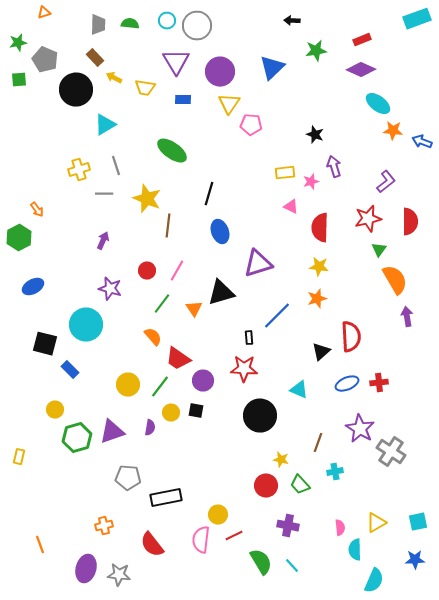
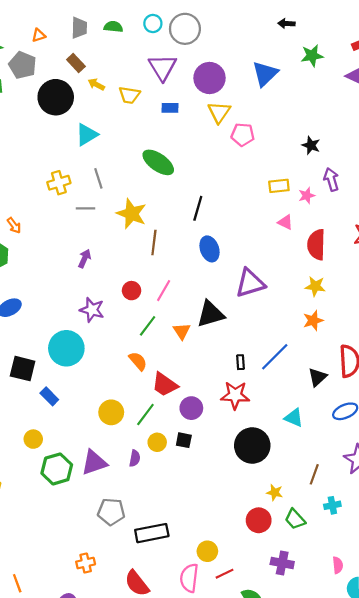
orange triangle: (44, 13) -> (39, 35), moved
blue line: (277, 316) -> (275, 357), moved

